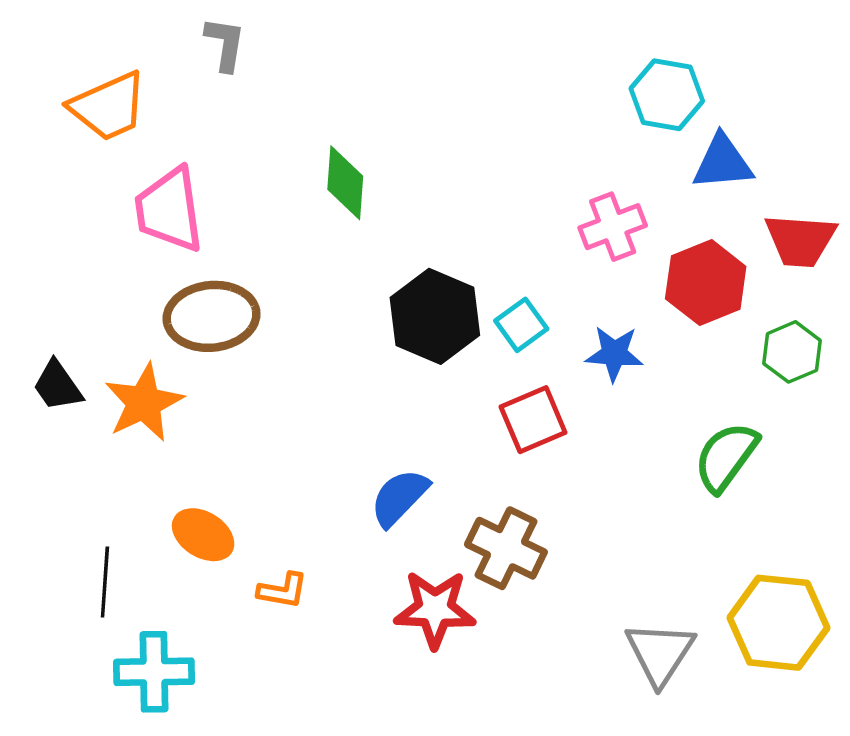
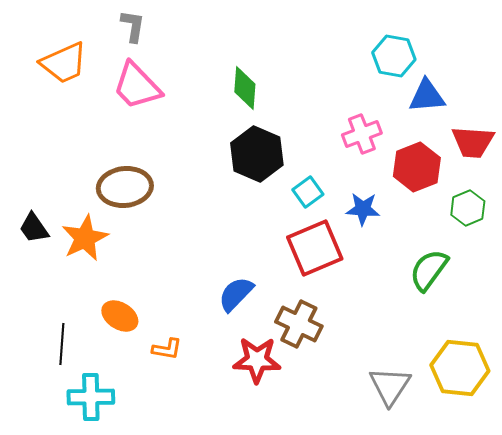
green diamond: (345, 183) -> (245, 88), moved
pink trapezoid: (169, 210) -> (137, 86), moved, turned -36
black hexagon: (435, 316) -> (257, 154), moved
red square: (533, 420) -> (315, 248), size x1.4

